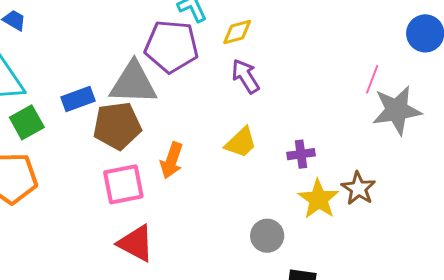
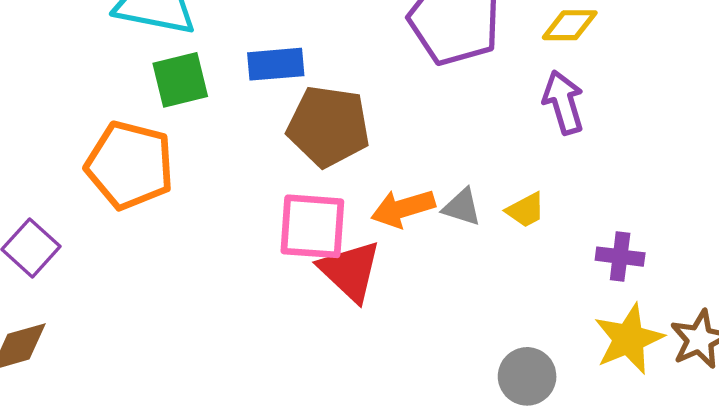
gray triangle: (133, 83) -> (462, 207), moved, size x0.5
yellow trapezoid: (241, 143) -> (526, 210), size x0.7
orange arrow: (172, 160) -> (403, 208), turned 39
red triangle: (136, 243) -> (350, 271), moved

